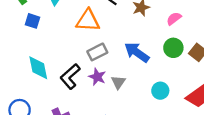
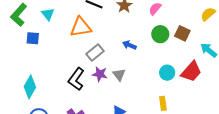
blue arrow: (137, 52) -> (129, 45), size x0.6
cyan diamond: (38, 68) -> (30, 87), moved, turned 55
cyan circle: (160, 91) -> (167, 73), moved

